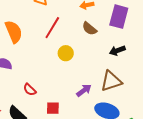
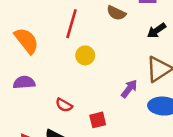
yellow circle: (66, 53) -> (85, 55), moved

